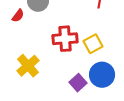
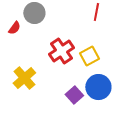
red cross: (65, 39) -> (61, 51), turned -30

